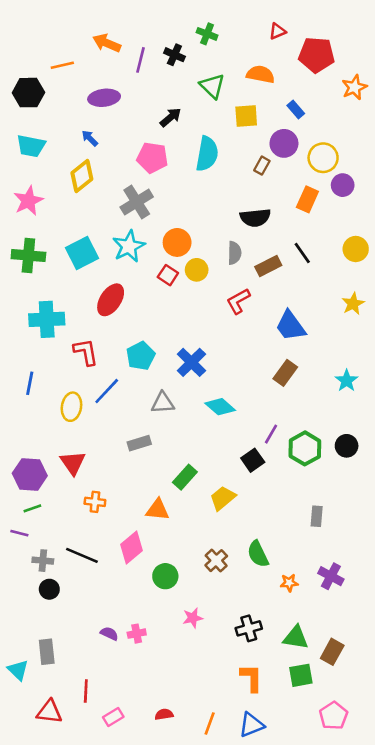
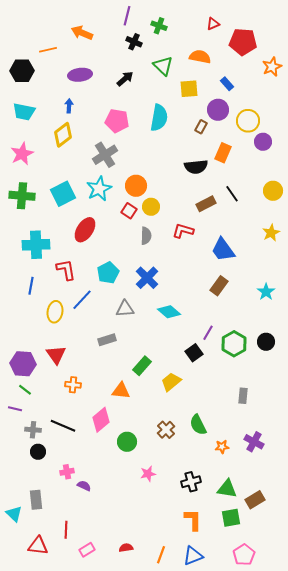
purple line: (141, 60) -> (127, 16), moved
black arrow: (171, 117) -> (125, 79), moved
blue arrow: (90, 138) -> (69, 106), turned 48
orange rectangle: (307, 199) -> (223, 153), moved
gray semicircle: (234, 253) -> (146, 236), moved
red L-shape: (238, 301) -> (183, 231), turned 45
blue line: (30, 383) -> (31, 286), moved
green line: (32, 508) -> (25, 390), turned 56
pink cross: (137, 634) -> (67, 472), moved
brown rectangle: (332, 652) -> (255, 500), turned 30
pink pentagon: (334, 716) -> (244, 555), moved

